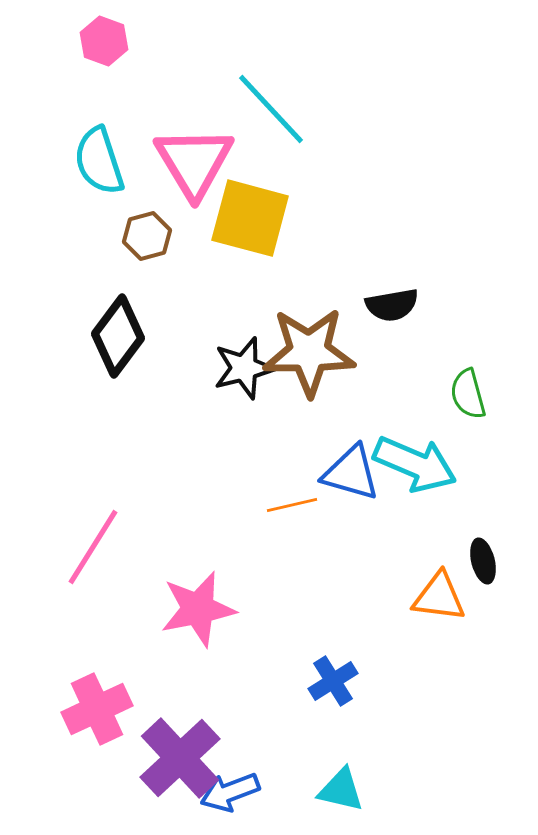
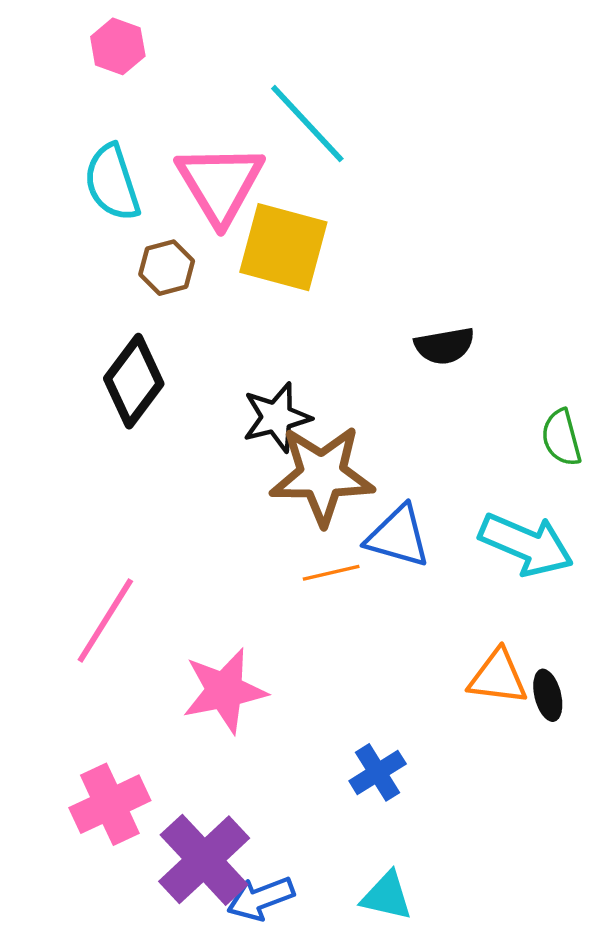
brown star: (309, 352) -> (322, 475), moved
green semicircle: (468, 394) -> (561, 438), moved
cyan arrow: (415, 464) -> (526, 544), moved
black ellipse: (483, 561) -> (548, 695), moved

